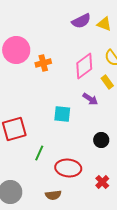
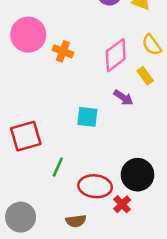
orange cross: (43, 63) -> (63, 51), turned 35
black circle: (101, 140) -> (137, 175), moved, size x1.6
red cross: (102, 182) -> (122, 204), moved

